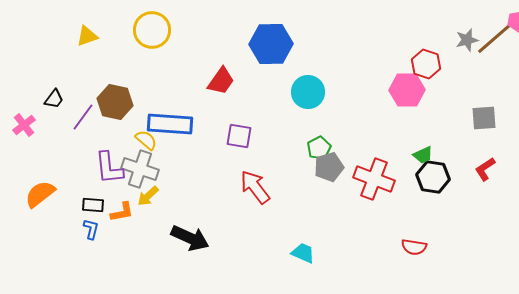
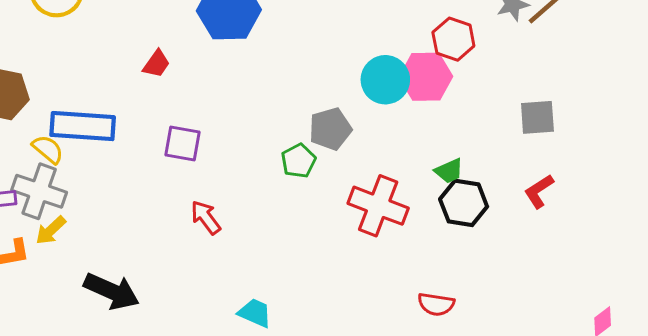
red trapezoid: (221, 81) -> (156, 64), size x0.7
cyan circle: (308, 92) -> (385, 80), moved
gray pentagon: (329, 167) -> (330, 129), moved
red arrow: (255, 187) -> (206, 217), size x0.7
cyan trapezoid: (303, 253) -> (255, 313), moved

